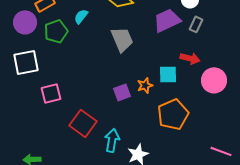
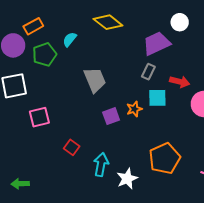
gray rectangle: (196, 24) -> (148, 72), moved
gray trapezoid: (122, 39) -> (95, 80), moved
orange pentagon: (173, 114) -> (165, 158), moved
red square: (83, 123) -> (72, 147), size x0.6

